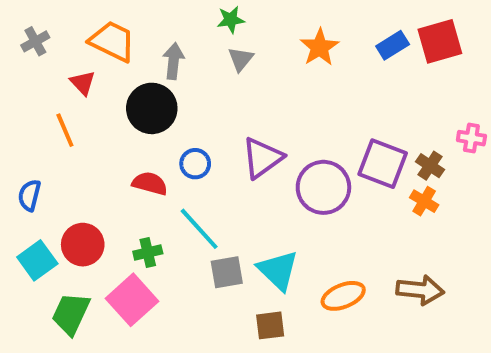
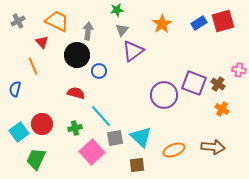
purple triangle: (262, 158) -> (133, 51), moved
blue circle: (195, 164) -> (99, 71), moved
blue semicircle: (29, 195) -> (15, 89), moved
orange cross: (424, 201) -> (222, 109), moved
pink square: (132, 300) -> (92, 152), moved

